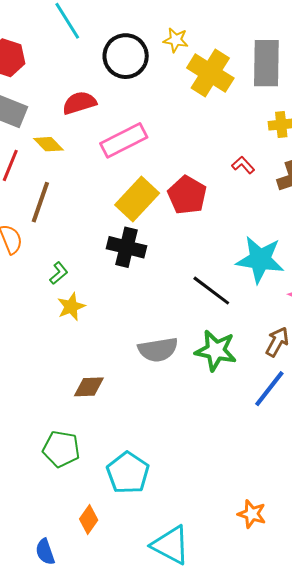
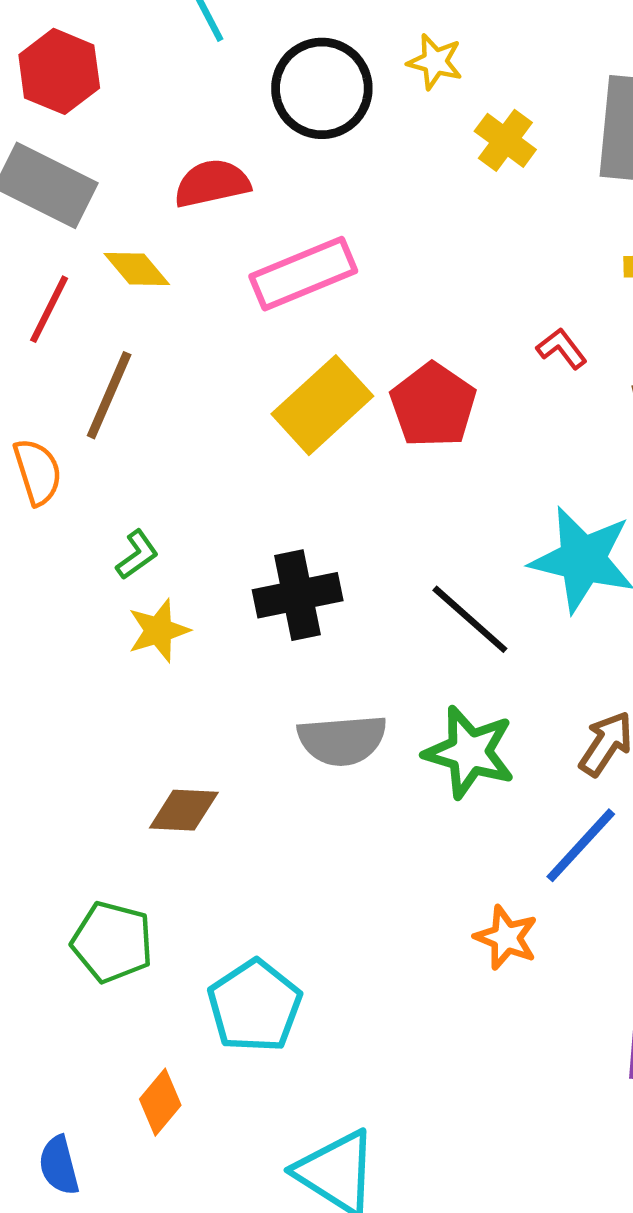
yellow cross: (210, 73) -> (505, 140), size x0.6
black cross: (127, 247) -> (298, 595), moved, turned -30
orange star: (252, 514) -> (506, 938), moved

